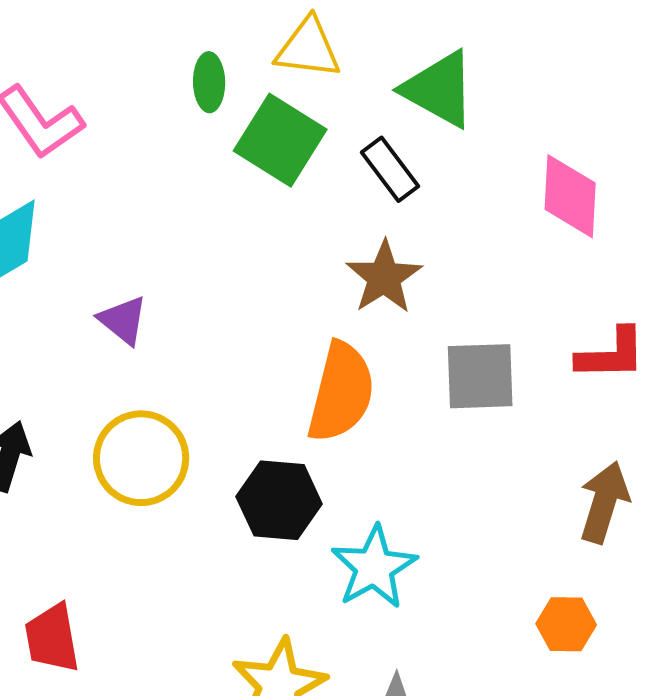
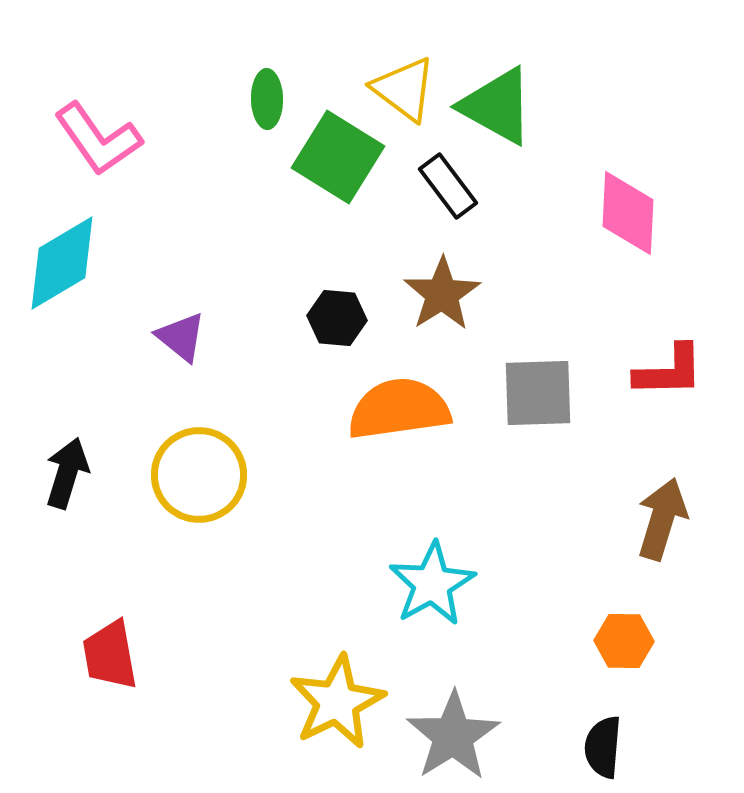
yellow triangle: (308, 48) -> (404, 89), moved, turned 30
orange semicircle: (341, 392) -> (399, 409), turned -112
black hexagon: (279, 500) -> (337, 318), moved, size x0.7

